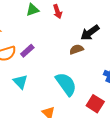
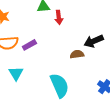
red arrow: (57, 12) -> (59, 17), moved

